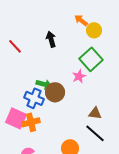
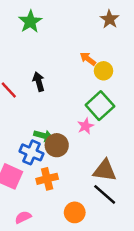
black arrow: (51, 39) -> (39, 82), moved
brown triangle: (95, 113) -> (105, 170), size x1.5
orange cross: (31, 122) -> (47, 179), moved

